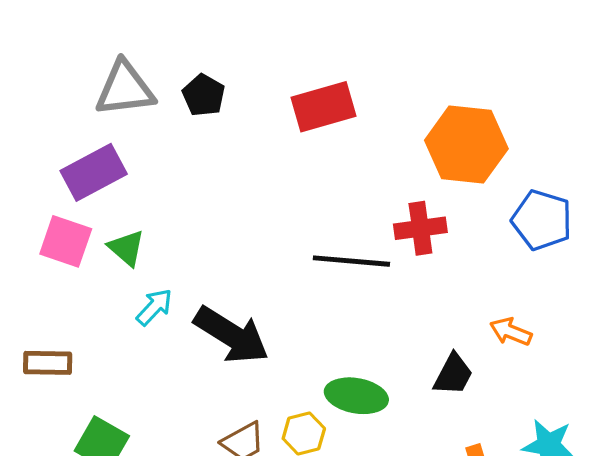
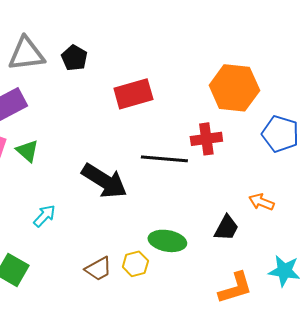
red rectangle: (323, 107) -> (133, 94), moved
cyan arrow: (154, 307) -> (44, 216), moved
black arrow: (232, 335) -> (104, 181), moved

